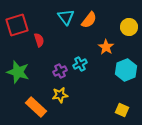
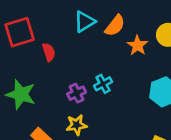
cyan triangle: (66, 17) -> (84, 22), turned 36
orange star: (106, 47) -> (137, 45), moved

